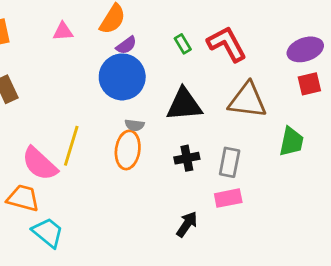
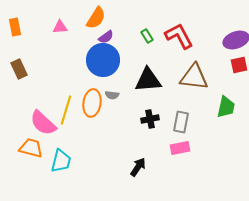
orange ellipse: (128, 150) -> (92, 103), moved
black arrow: (187, 224) -> (138, 167), moved
cyan trapezoid: (48, 233) -> (61, 161), moved, turned 65

